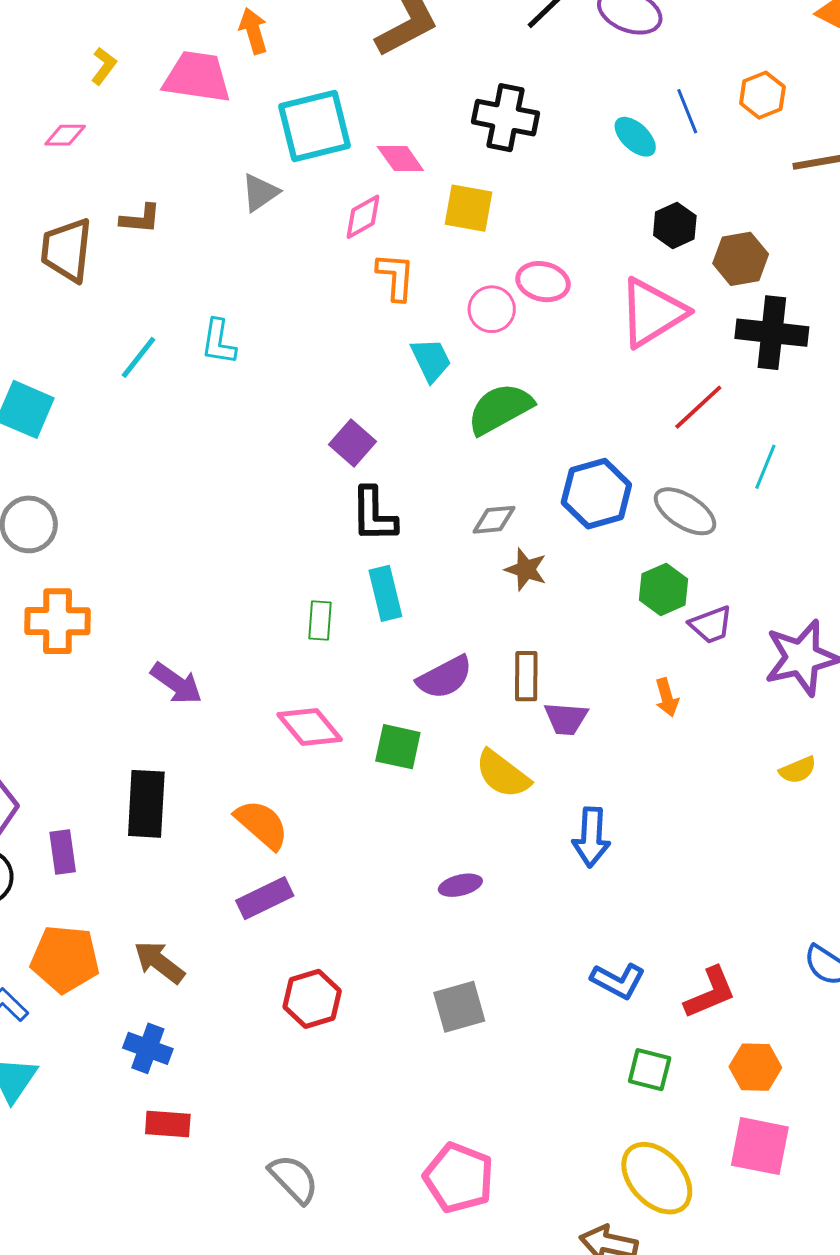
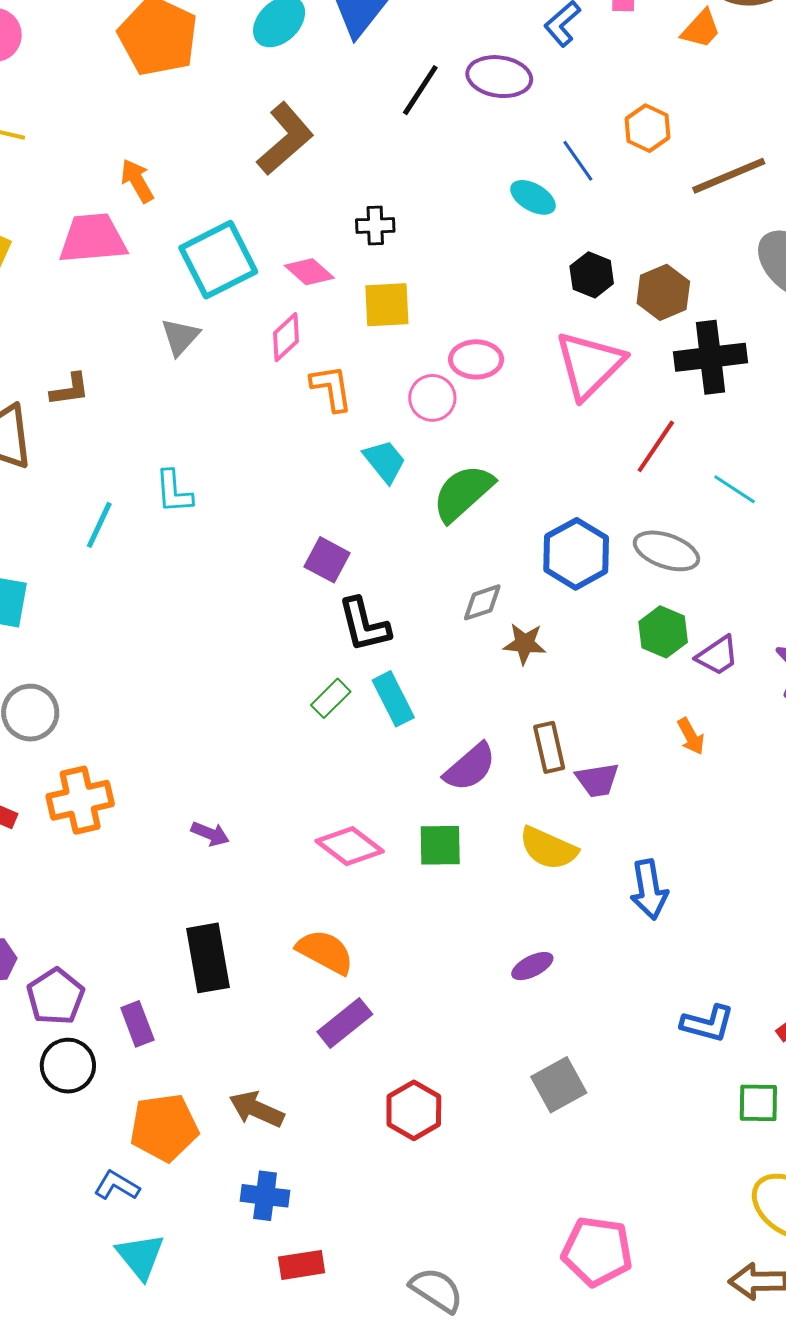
black cross: (505, 118) -> (375, 226), moved, size x0.6
cyan line: (765, 467) -> (735, 489), turned -66
green rectangle: (320, 621) -> (331, 698), moved, turned 54
purple arrow: (176, 683) -> (210, 834), size x0.7

